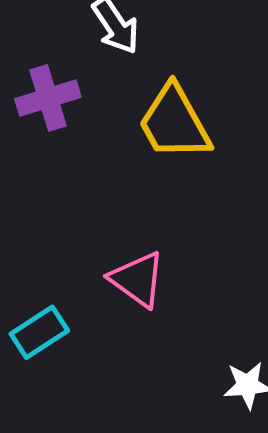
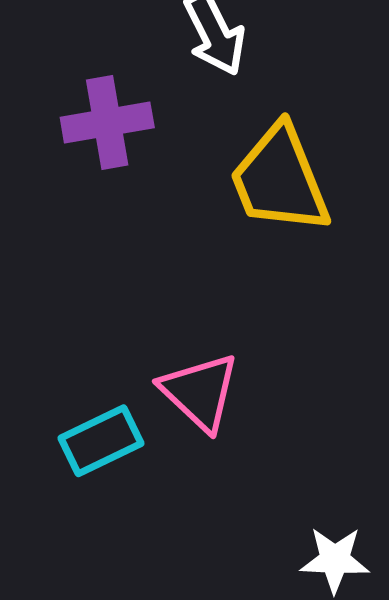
cyan rectangle: (39, 332) -> (101, 441), moved

